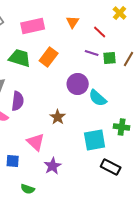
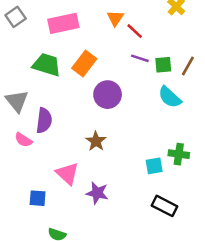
red line: (100, 32) -> (135, 31), moved
purple circle: (78, 84) -> (108, 95), moved
cyan semicircle: (98, 98) -> (170, 97), moved
cyan square: (95, 140) -> (154, 166), moved, size x0.6
purple star: (53, 166) -> (97, 193), moved, turned -30

